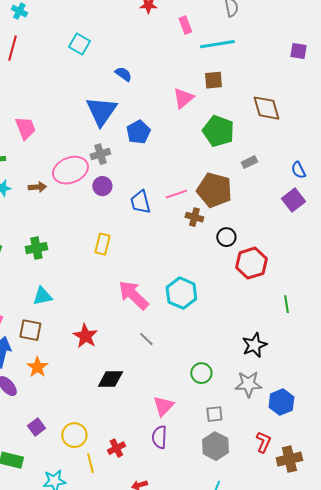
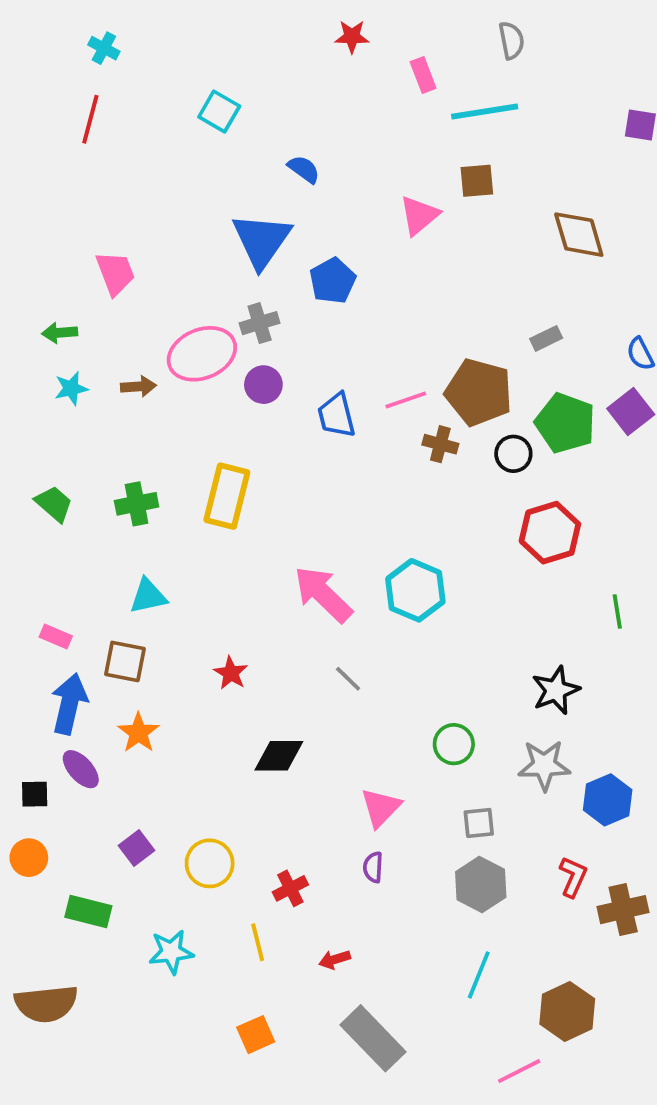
green pentagon: (218, 131) -> (565, 423), moved
black circle: (226, 237) -> (513, 454), moved
yellow rectangle: (102, 244) -> (227, 496), moved, size x1.5
red star: (85, 336) -> (231, 673), size x0.7
purple semicircle: (159, 437) -> (373, 867), size x0.7
yellow line: (90, 463) -> (258, 942), moved

